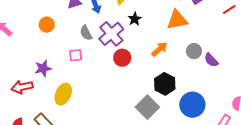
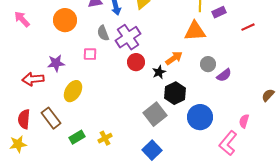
black star: (135, 19) -> (159, 72), moved
orange circle: (47, 25) -> (65, 20), size x1.5
purple semicircle: (211, 60) -> (224, 75), turned -91

